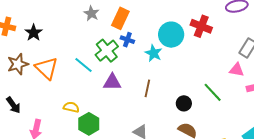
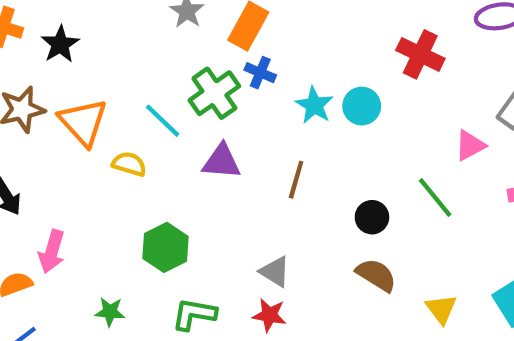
cyan circle: (171, 35) -> (362, 106), moved, size x0.7
pink triangle: (237, 70) -> (470, 145), moved, turned -42
yellow semicircle: (71, 107) -> (129, 164), moved

